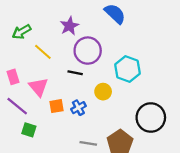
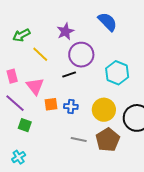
black line: (75, 73) -> (69, 74), turned -32
yellow circle: (103, 92) -> (104, 110), moved, size x1.5
blue cross: (78, 108) -> (71, 106), turned 32

